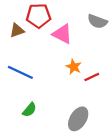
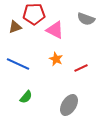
orange star: (74, 67) -> (56, 59), moved

